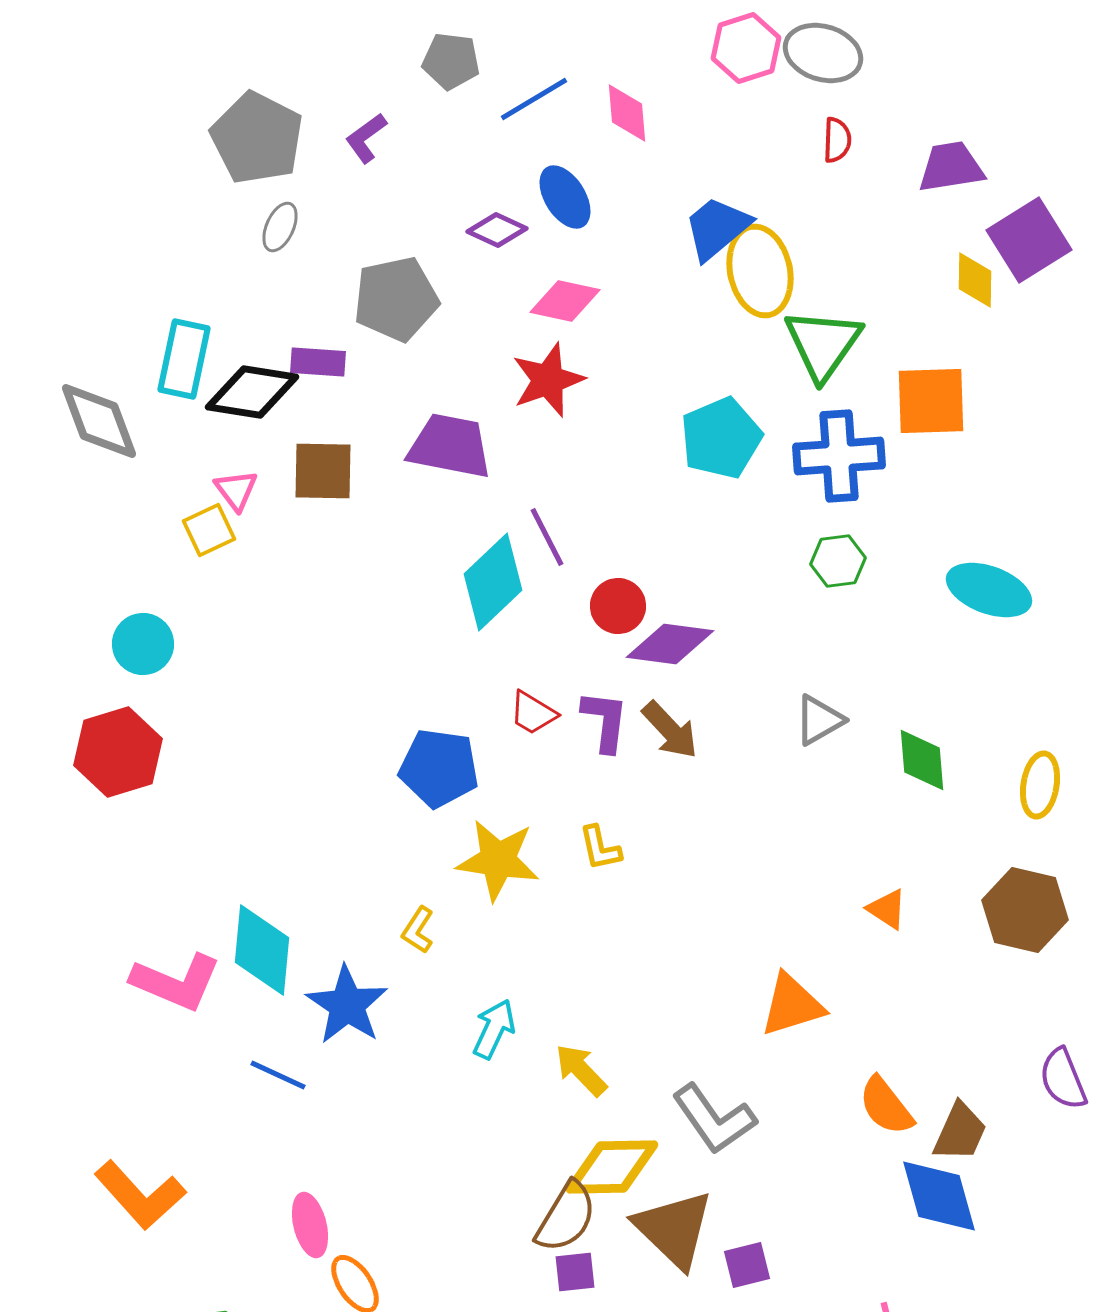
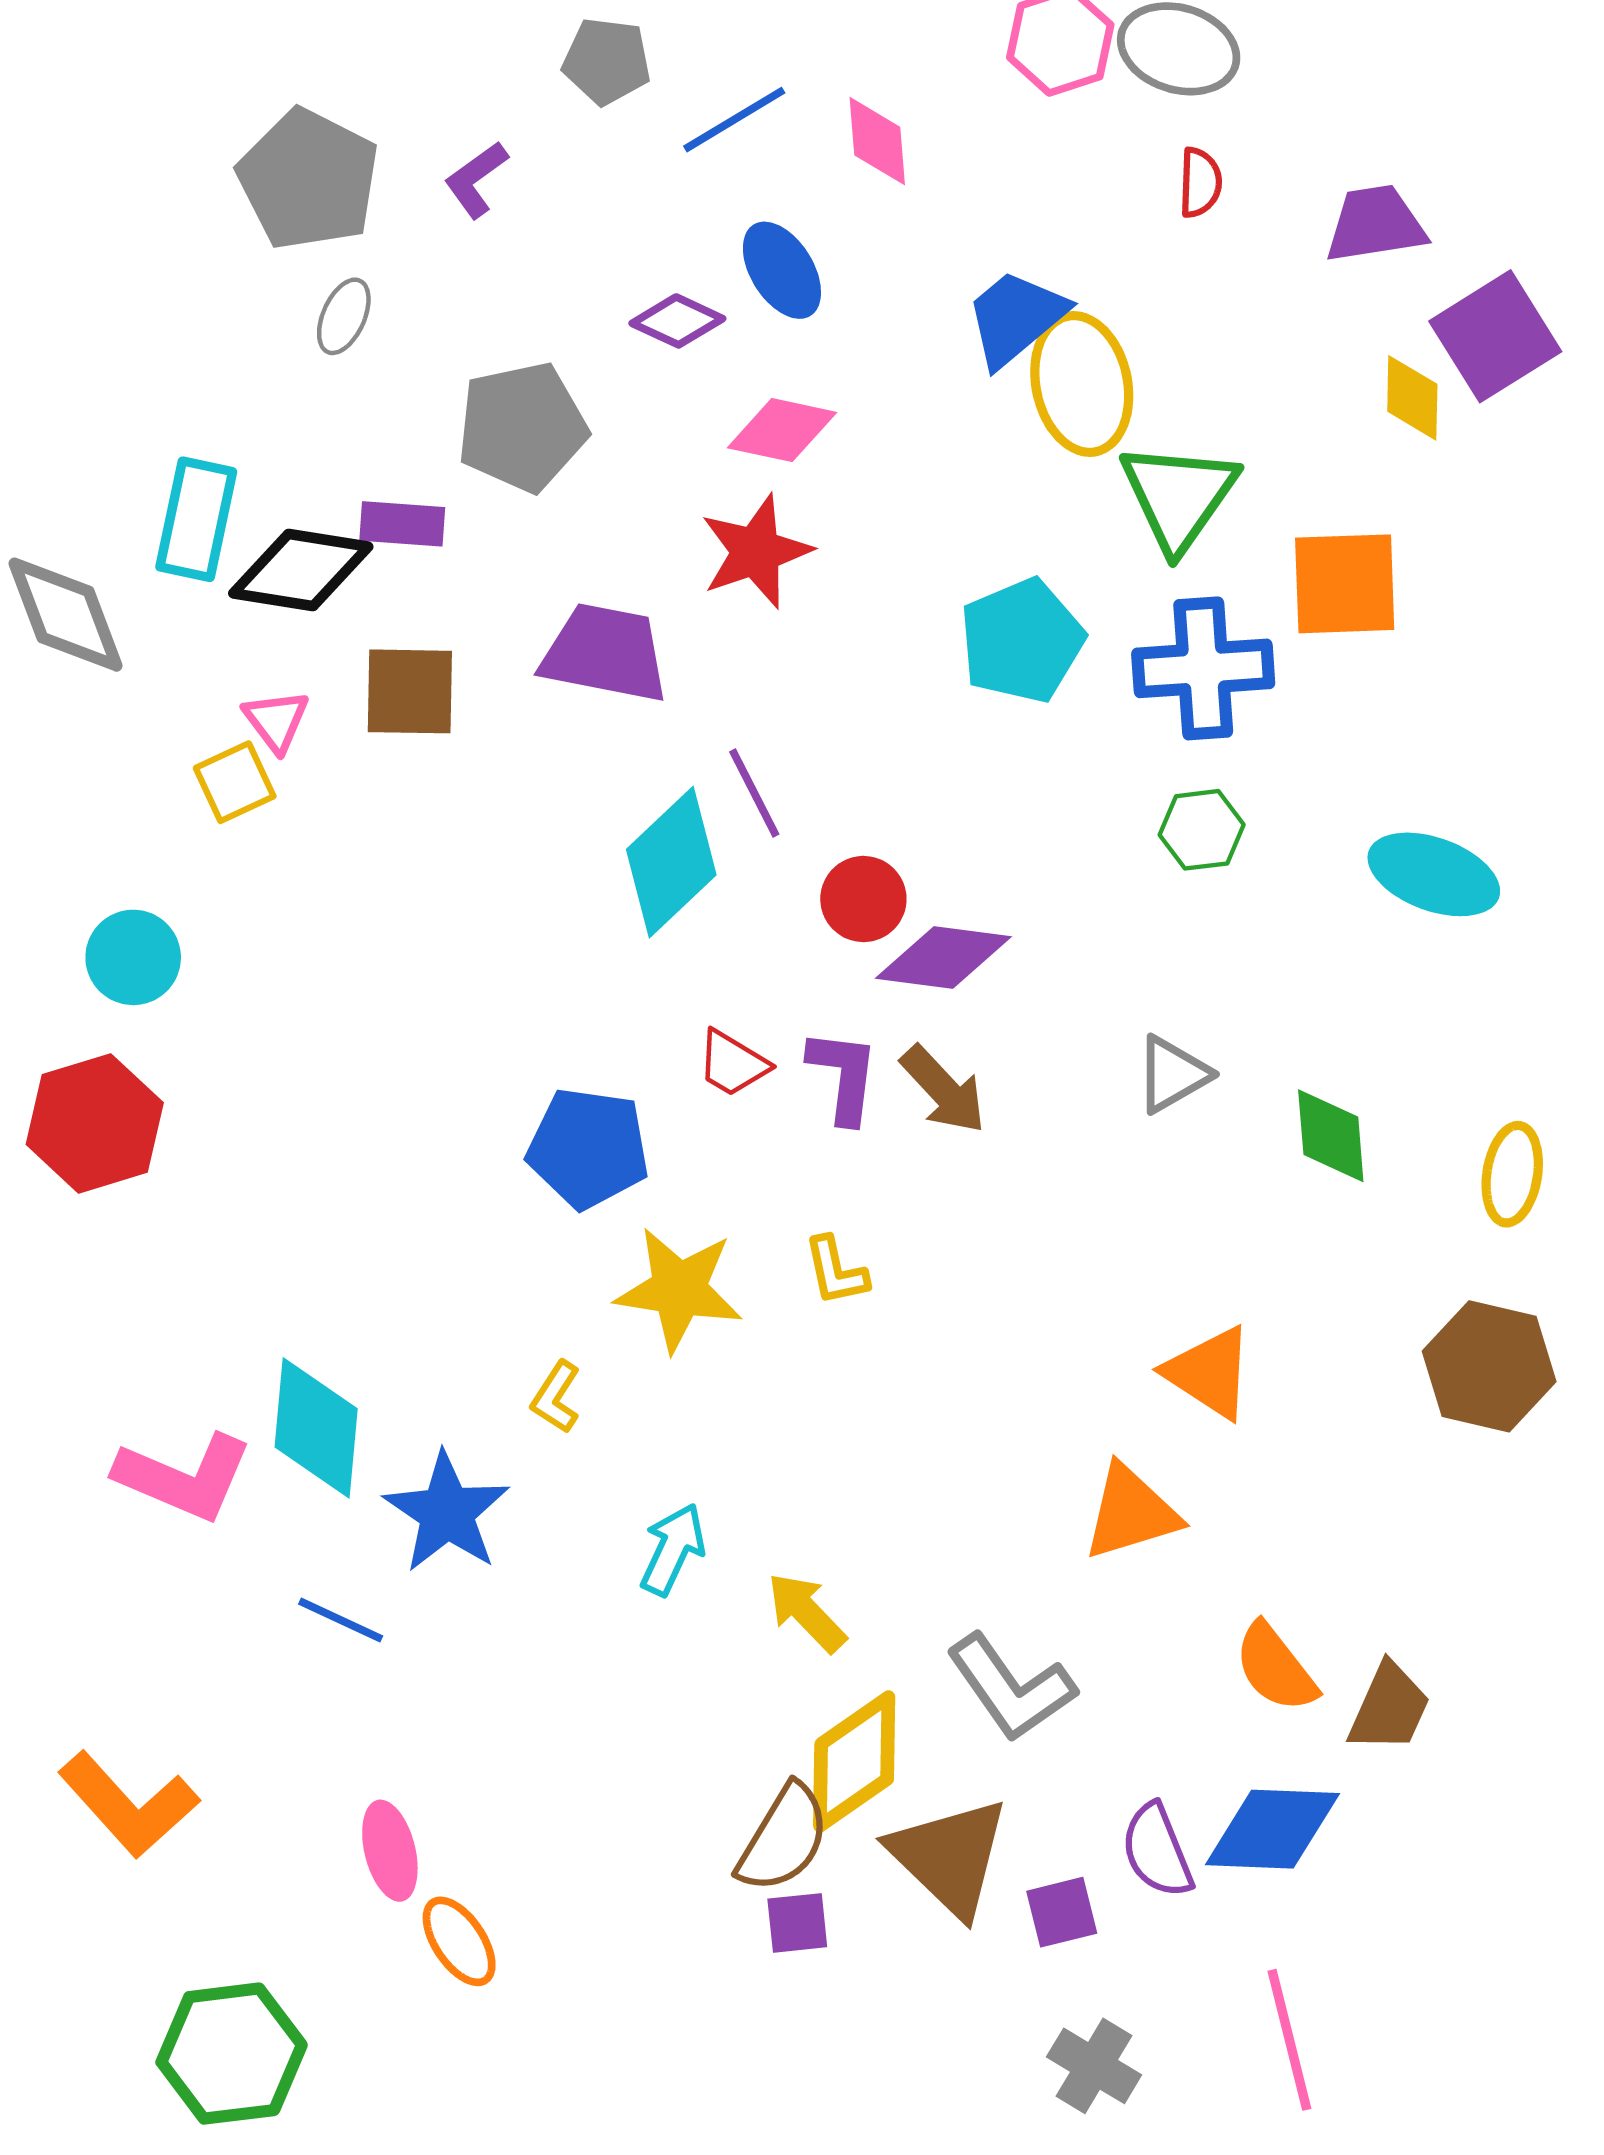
orange triangle: (887, 909) -> (1209, 1373), moved, size x1.5
purple semicircle: (1063, 1079) -> (1157, 1851), moved
yellow diamond: (612, 1167) -> (854, 1761), turned -34
blue diamond: (939, 1196) -> (1272, 1829), moved, turned -72

